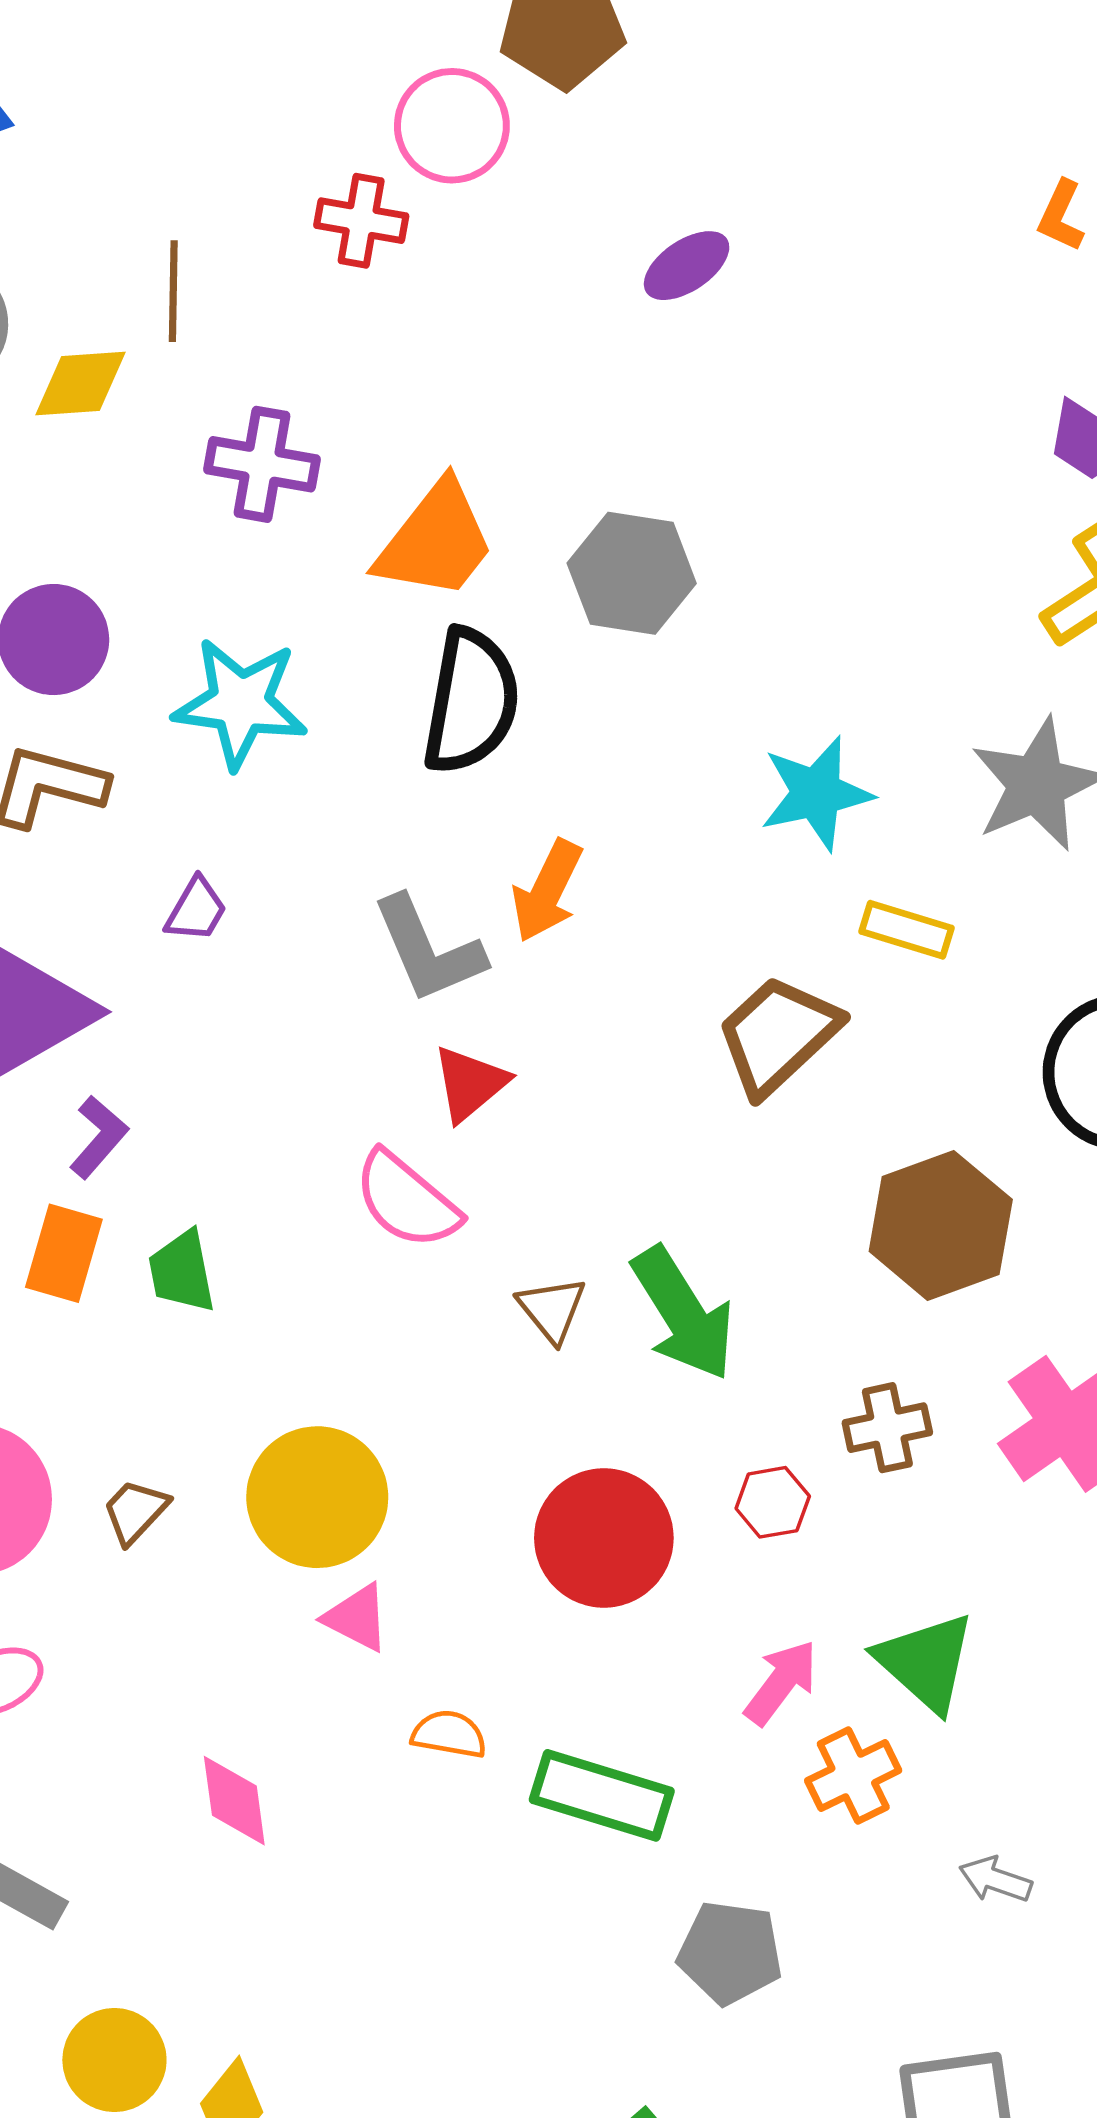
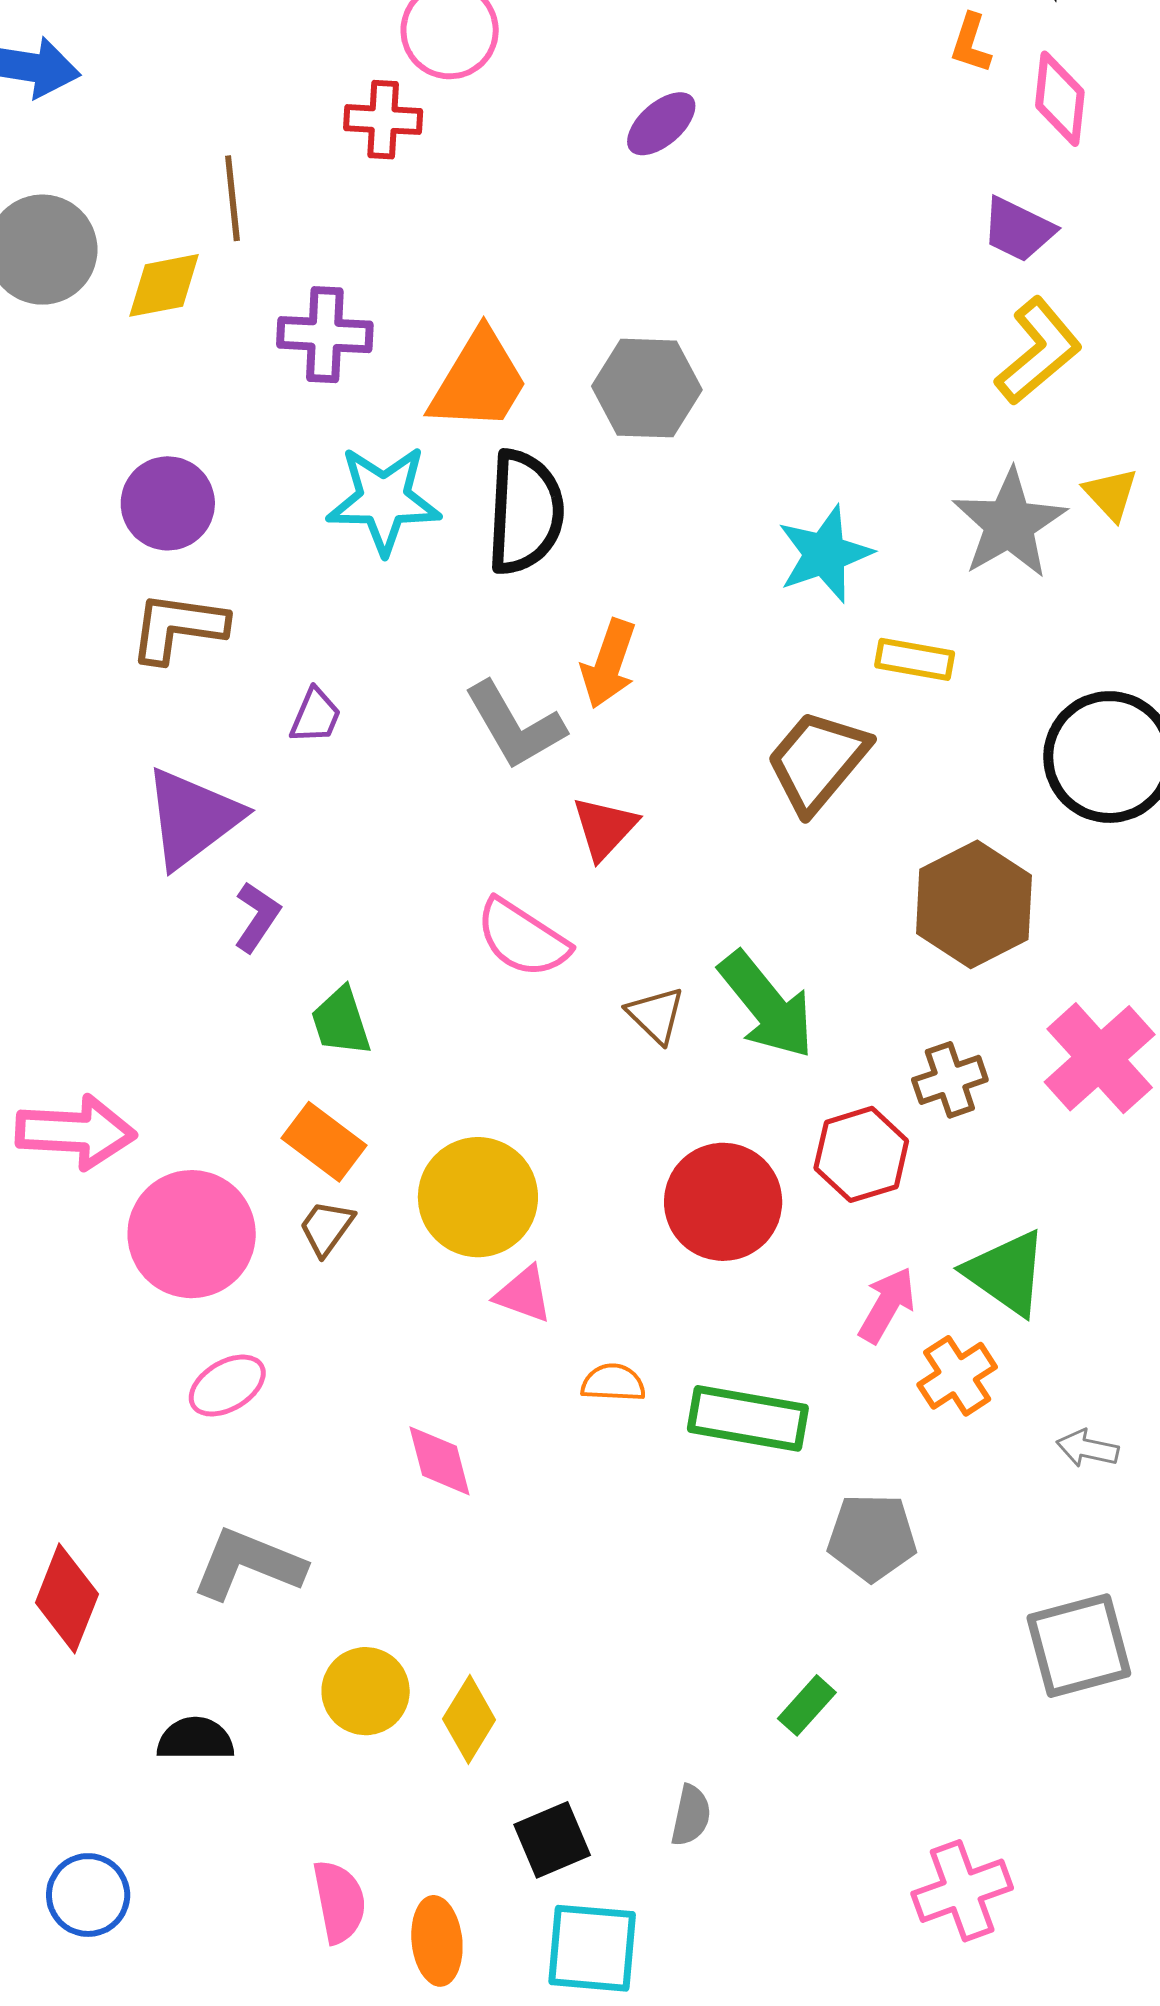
cyan star: (240, 703) -> (384, 500), moved
red triangle: (470, 1083) -> (605, 828), moved
orange rectangle: (64, 1253) -> (324, 1142), moved, turned -62
red hexagon: (773, 1502) -> (861, 1154), size x1.5

